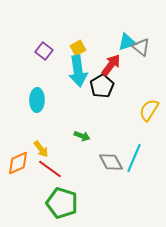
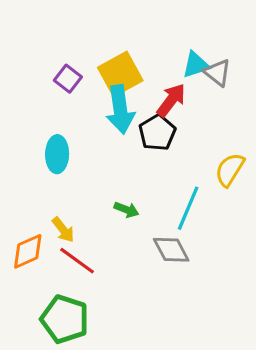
yellow square: (78, 48) -> (120, 74), size x1.8
cyan line: (134, 158) -> (188, 208), moved
green pentagon: (62, 203) -> (65, 319), moved

